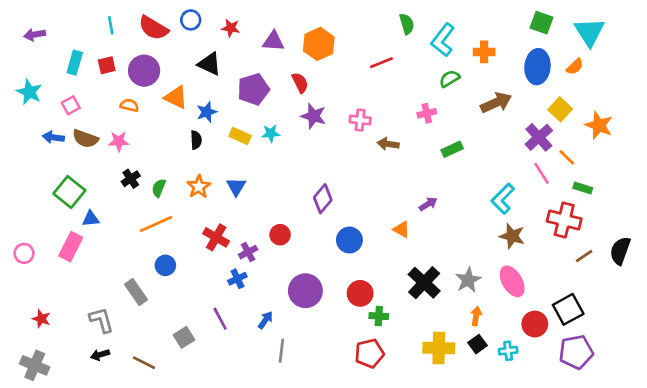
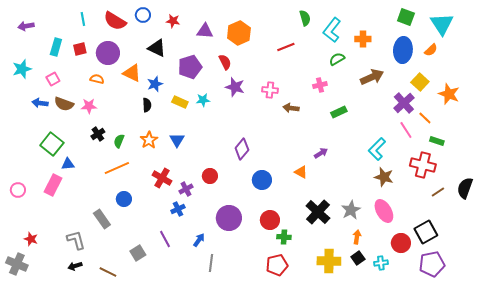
cyan star: (29, 92) -> (22, 69), turned 30
gray cross: (35, 365) -> (17, 264), moved

